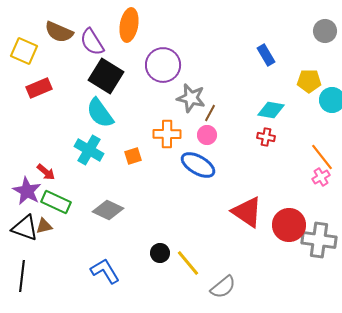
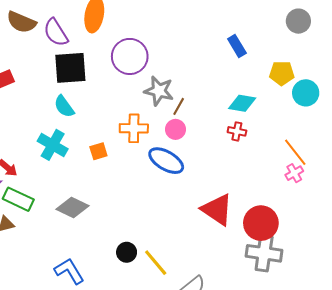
black square: (106, 76) -> (70, 68), turned -36
cyan semicircle: (100, 113) -> (64, 106), size x0.7
gray cross: (319, 240) -> (264, 253), moved

